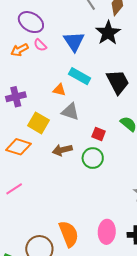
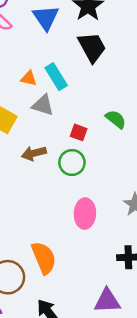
cyan rectangle: (80, 76) -> (56, 77), moved, turned 30
black trapezoid: (118, 82) -> (92, 47), moved
pink ellipse: (107, 232) -> (85, 214), moved

